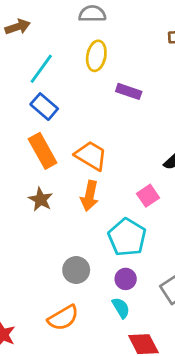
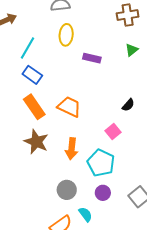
orange arrow: (90, 196) -> (72, 149), moved
brown star: (41, 199) -> (36, 142), size x1.4
cyan semicircle: (121, 308) -> (85, 214), moved

